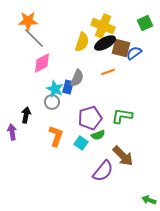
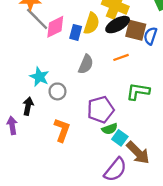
blue semicircle: (134, 53) -> (150, 36), turned -35
pink diamond: (42, 63) -> (55, 27), moved
blue rectangle: (68, 87) -> (76, 32), moved
cyan star: (55, 89) -> (39, 77), moved
green L-shape: (122, 116) -> (138, 91), moved
cyan square: (81, 143) -> (120, 138), moved

